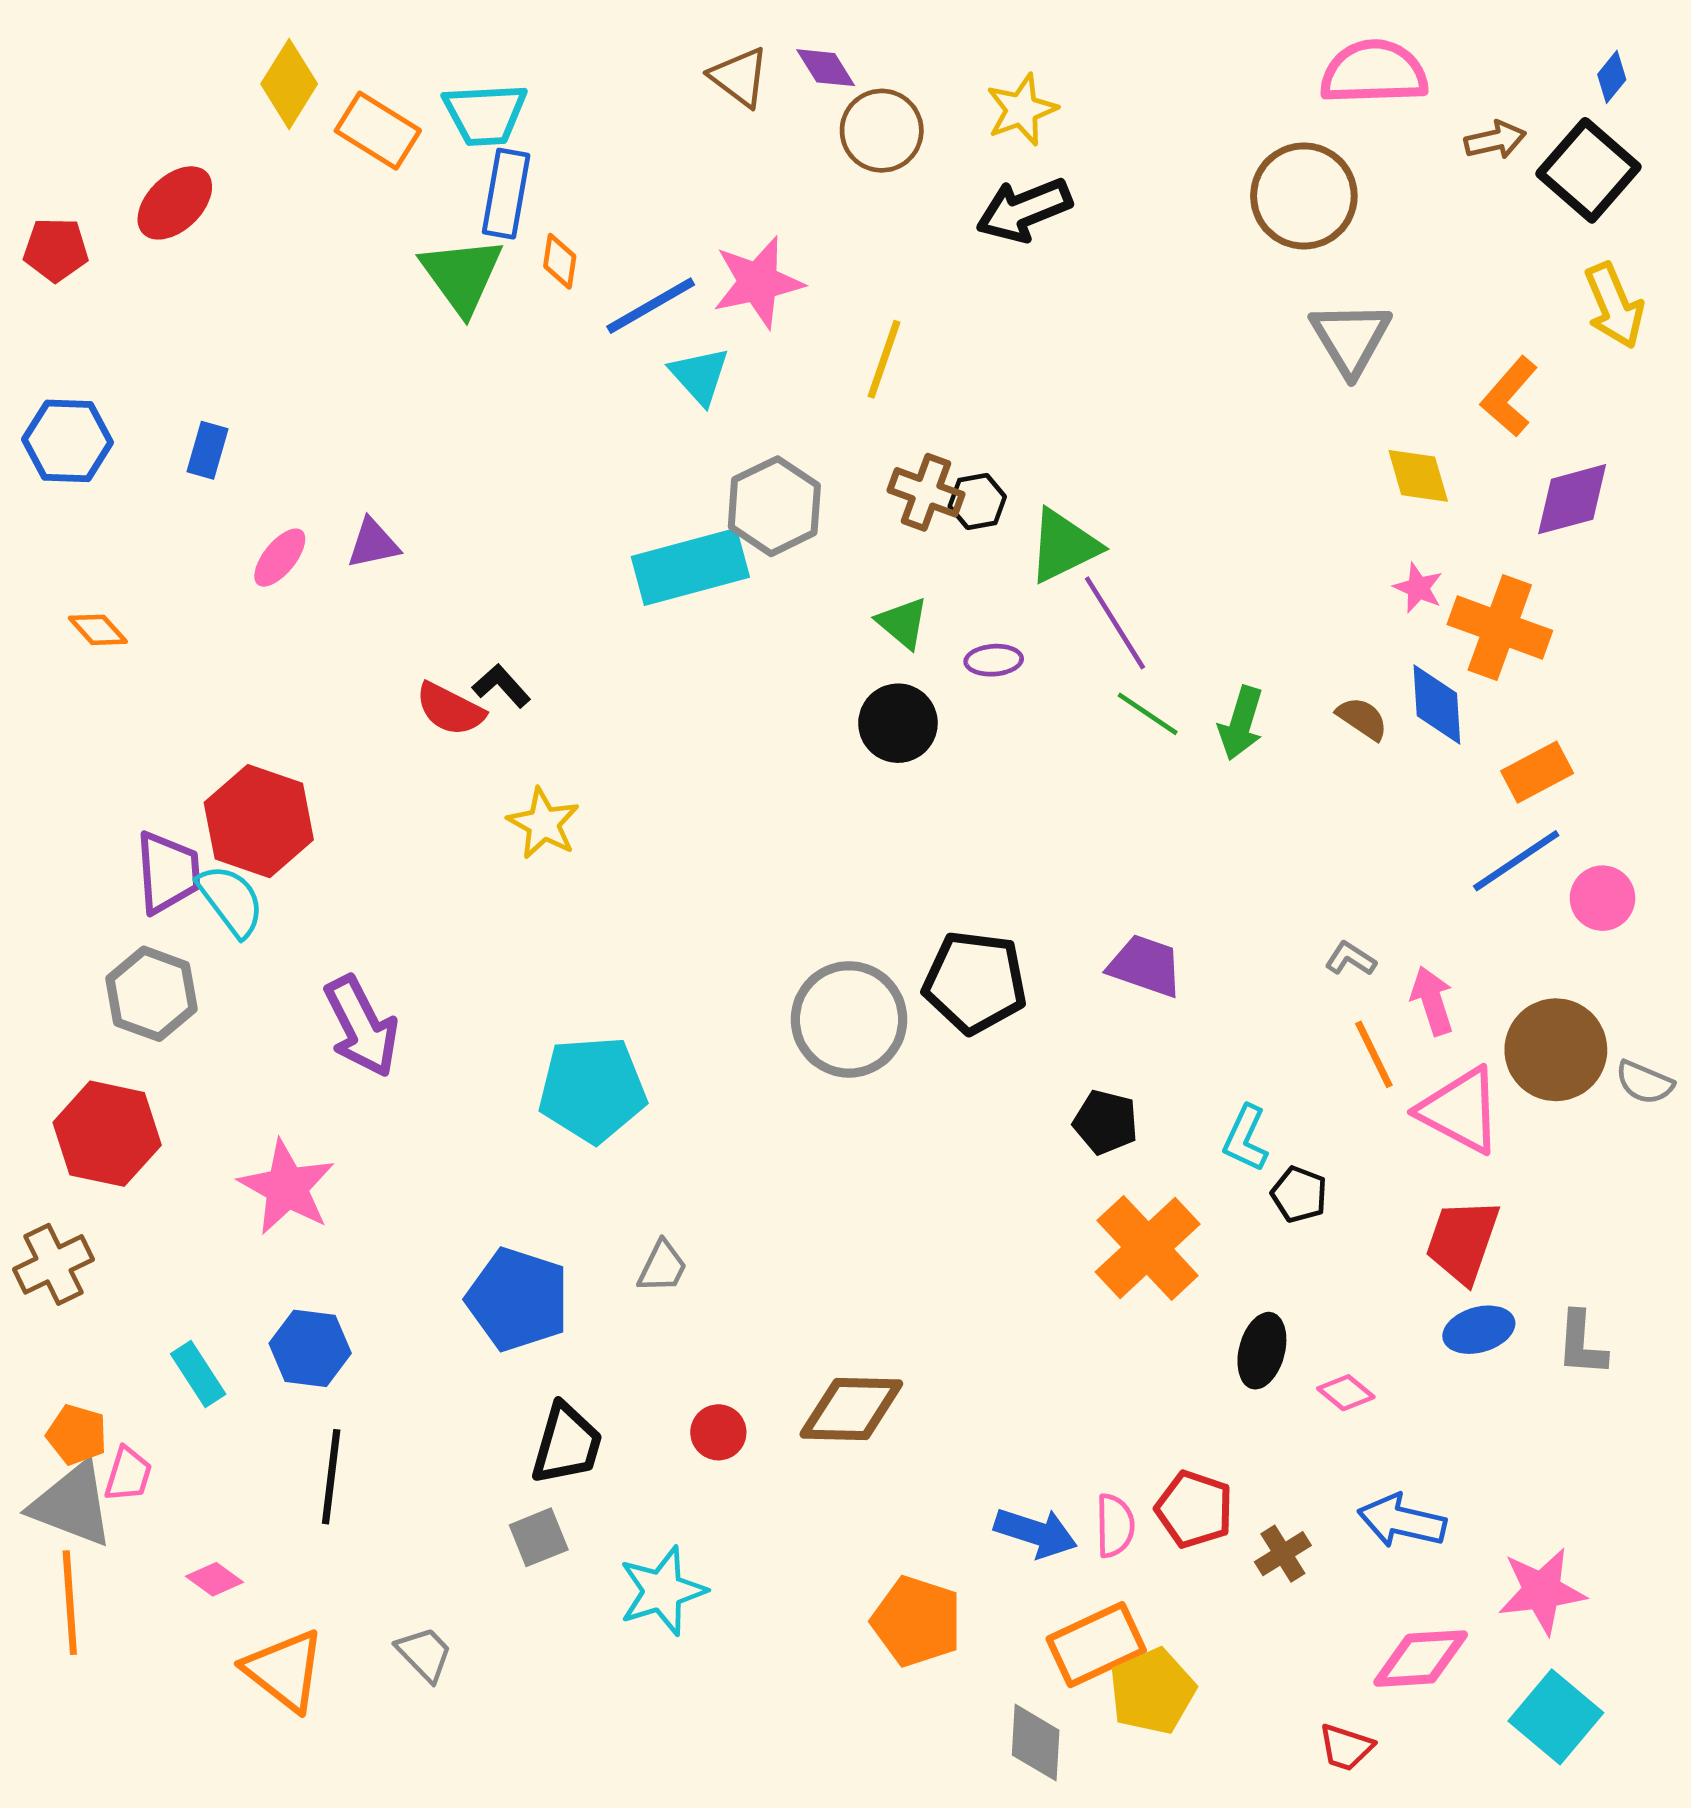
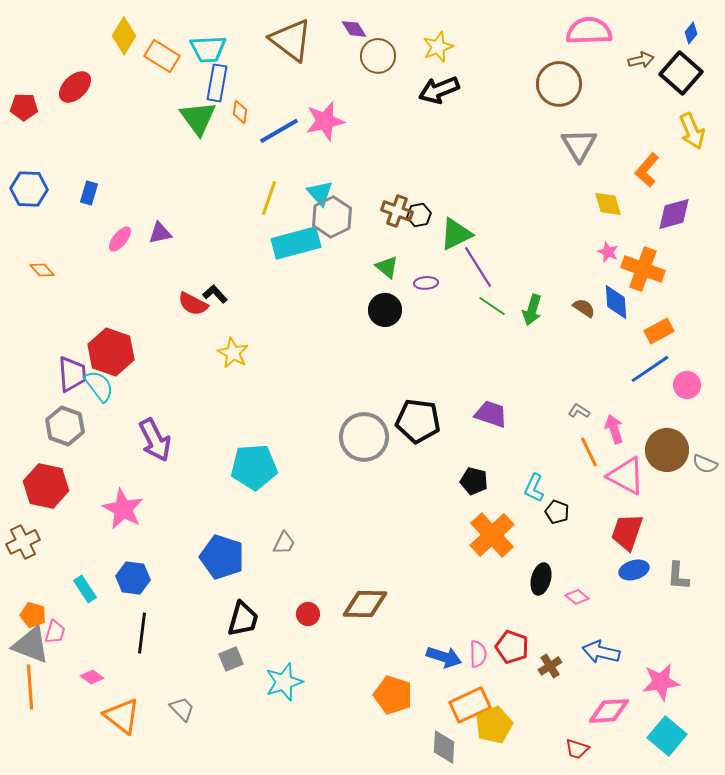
brown triangle: (739, 77) -> (291, 40), moved, size x1.6
yellow line: (884, 359) -> (269, 198), moved
cyan triangle: (700, 376) -> (320, 193), moved

